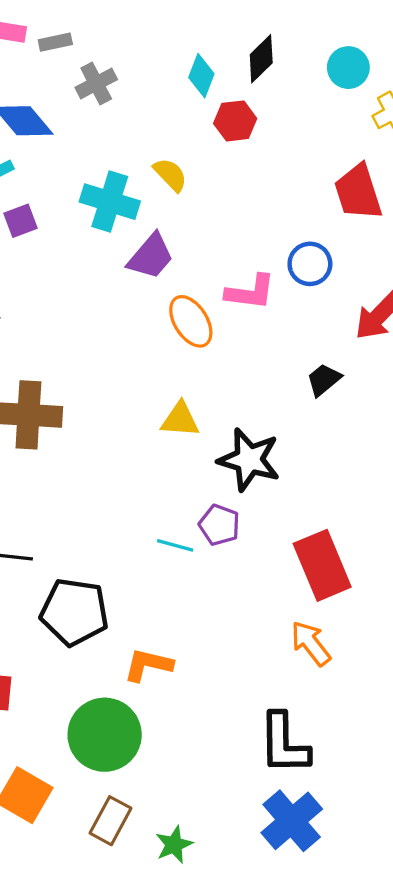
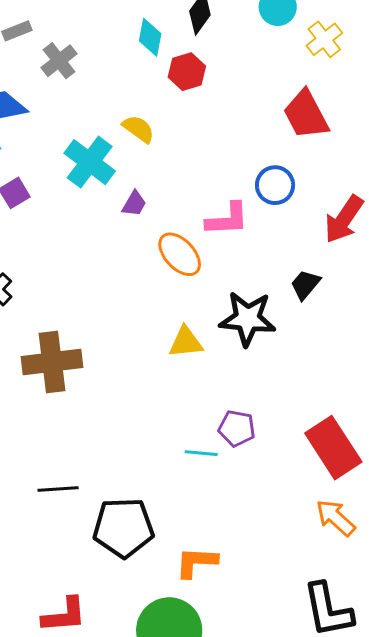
cyan cross: (110, 202) -> (90, 162), turned 30
purple trapezoid: (151, 256) -> (134, 204), size x0.6
black star: (249, 460) -> (248, 319), moved

